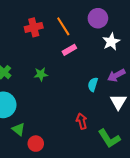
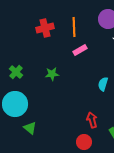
orange line: (63, 26) -> (74, 27), turned 30
red circle: (36, 144) -> (84, 142), moved

